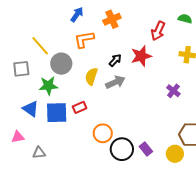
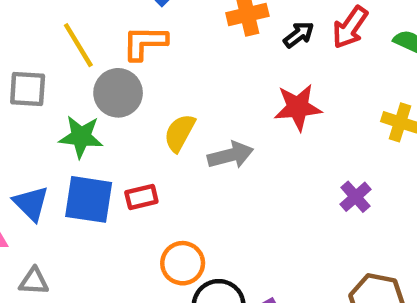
red arrow: (158, 31) -> (350, 27), moved
orange L-shape: (84, 39) -> (145, 43), moved
black arrow: (115, 60) -> (299, 35), moved
blue triangle: (31, 109) -> (31, 203), moved

